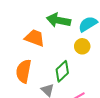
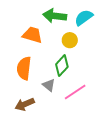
yellow circle: (82, 46) -> (70, 40), moved

